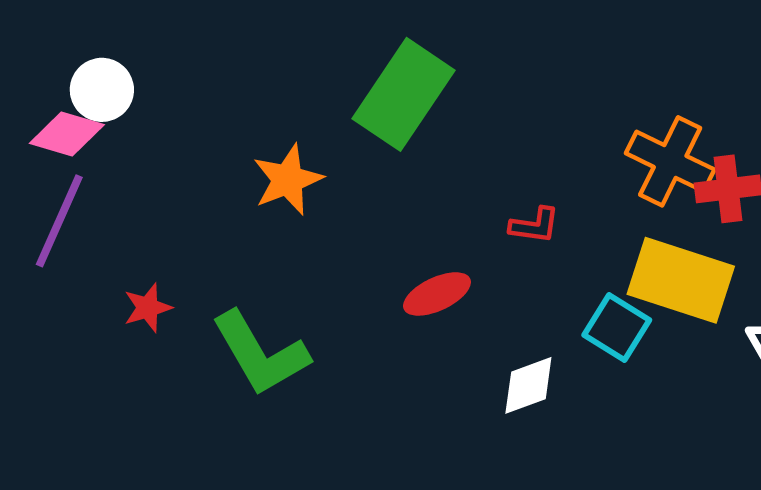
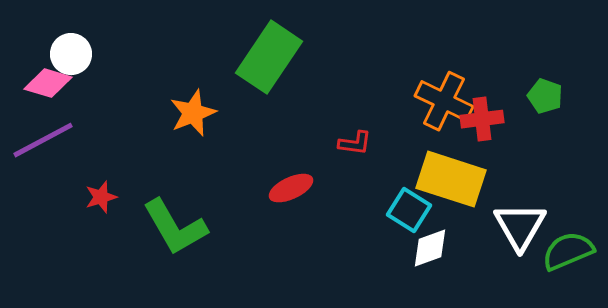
purple line: (59, 221) -> (43, 140), turned 38
white diamond: (528, 385) -> (430, 248), moved

